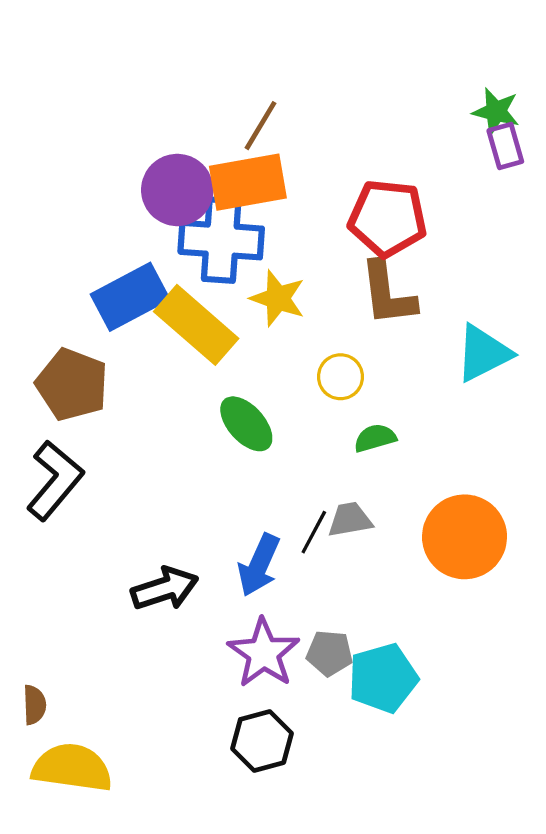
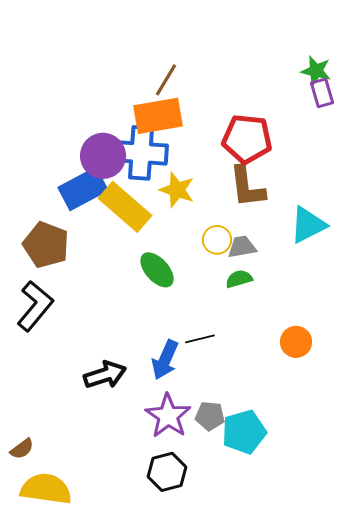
purple circle: (177, 190) -> (103, 156), moved
gray trapezoid: (350, 520) -> (242, 247), moved
black line: (314, 532) -> (200, 339), turned 48
orange circle: (465, 537) -> (296, 342), size x0.6
brown semicircle: (34, 705) -> (22, 449), turned 55

